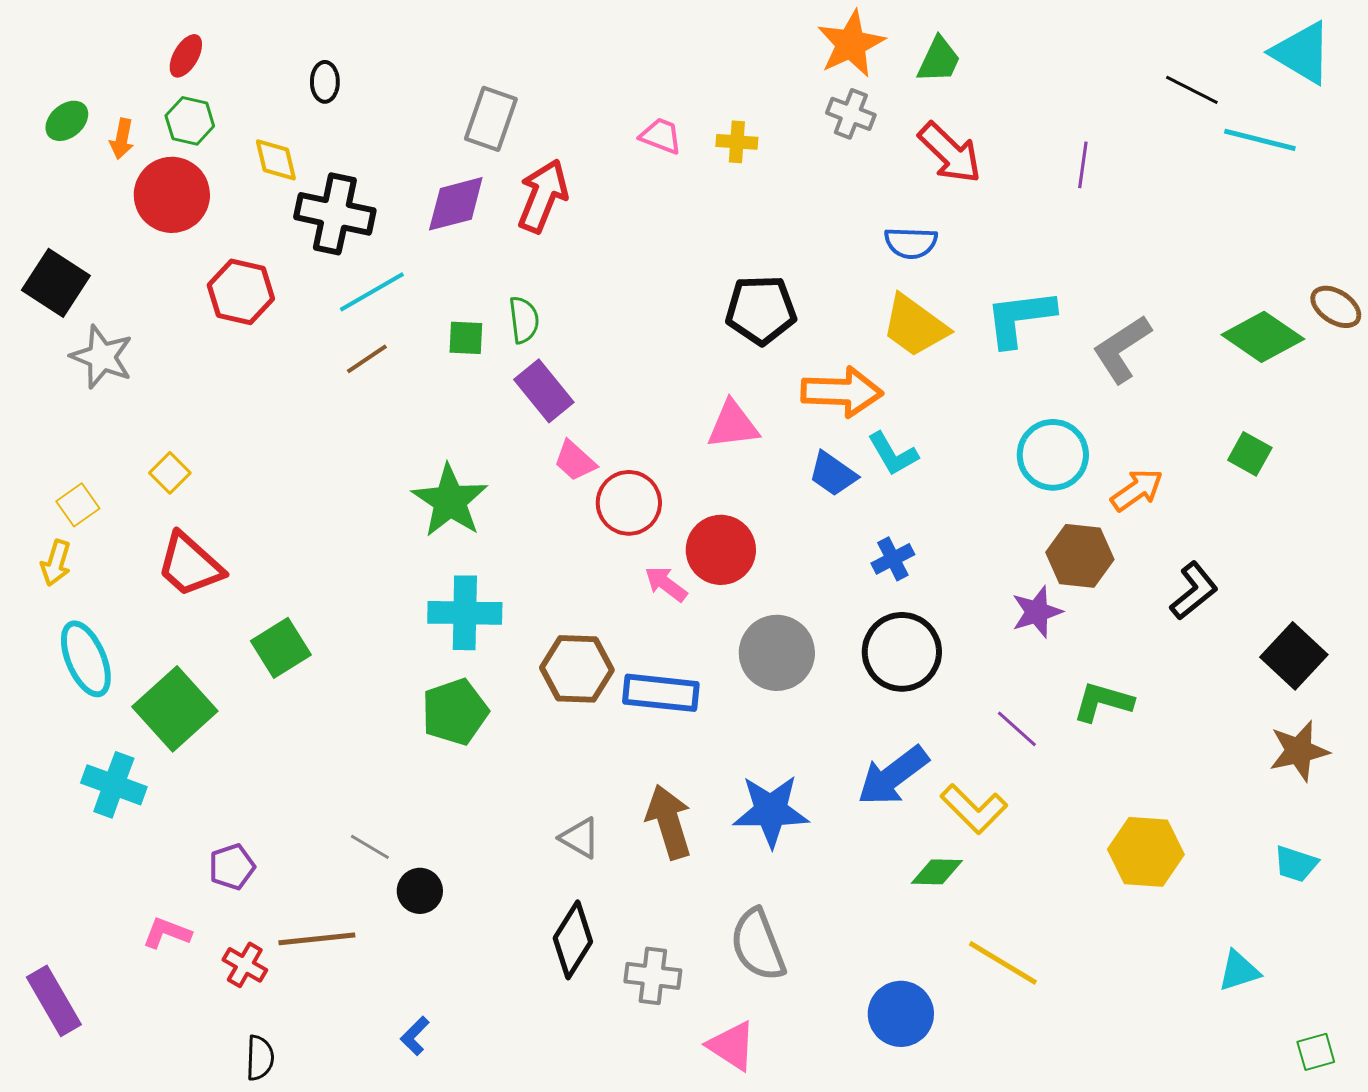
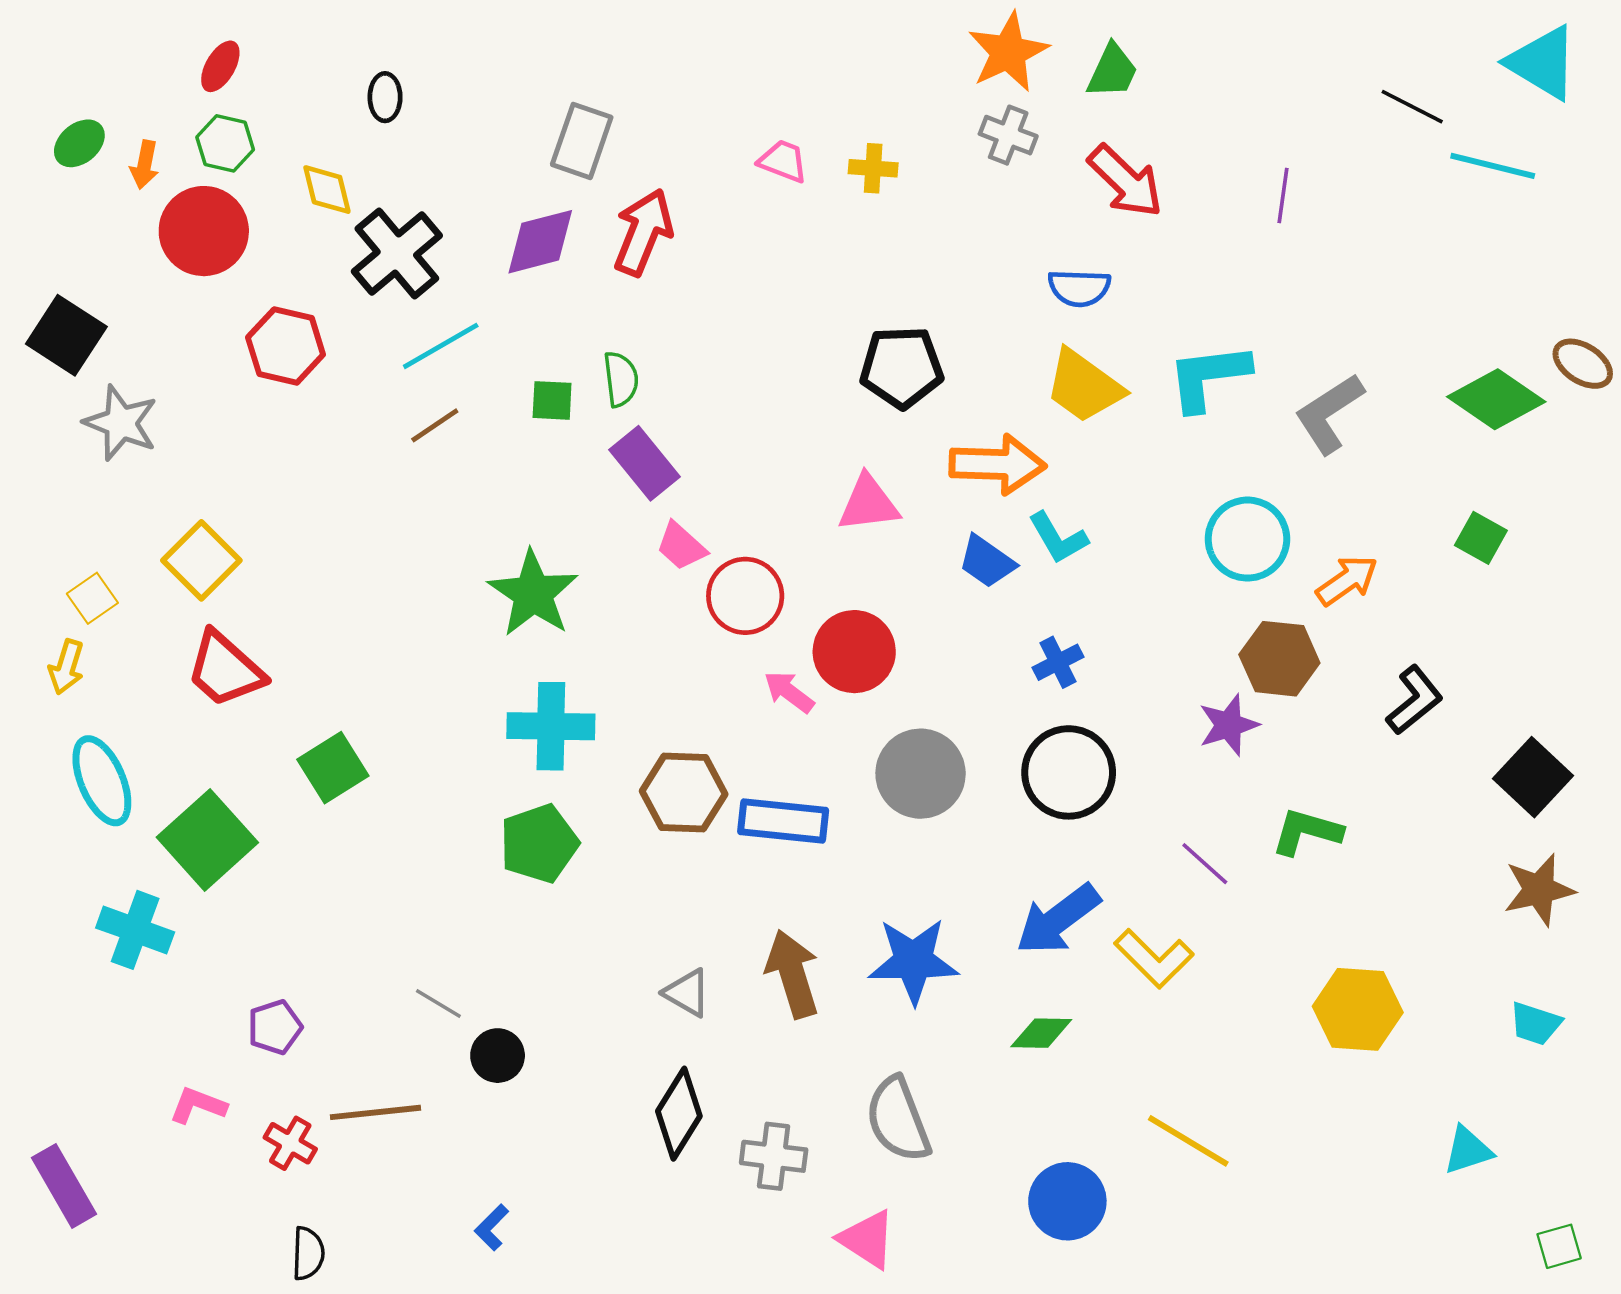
black cross: (335, 214) -> (397, 254), turned 38
yellow square: (170, 473) -> (201, 560), size x1.6
green diamond: (937, 872) -> (1041, 1033), moved

